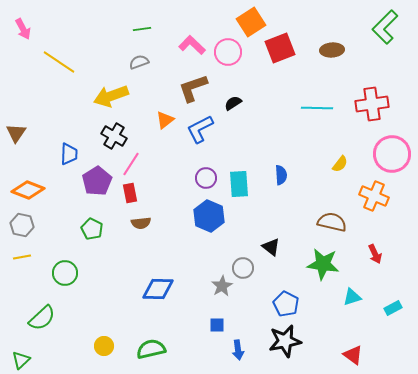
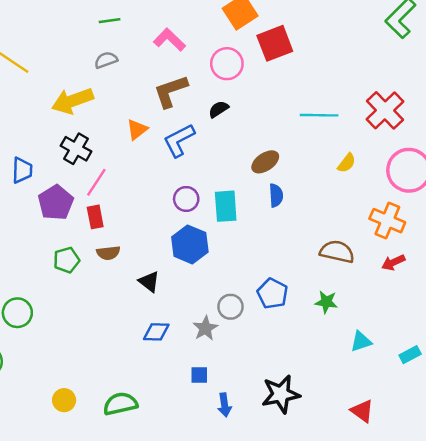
brown ellipse: (332, 50) -> (265, 162), moved, turned -30
pink circle: (228, 52) -> (227, 64), moved
red cross: (372, 104) -> (385, 110), turned -36
yellow semicircle: (340, 164) -> (347, 163), moved
green pentagon: (92, 229) -> (66, 260), moved, turned 30
black triangle: (271, 247) -> (149, 282), moved
red arrow: (375, 254) -> (393, 262), moved, turned 90
green star: (323, 264) -> (326, 302), size x0.6
blue diamond: (158, 289) -> (156, 332), moved, size x0.7
blue pentagon: (286, 304) -> (272, 294), moved

